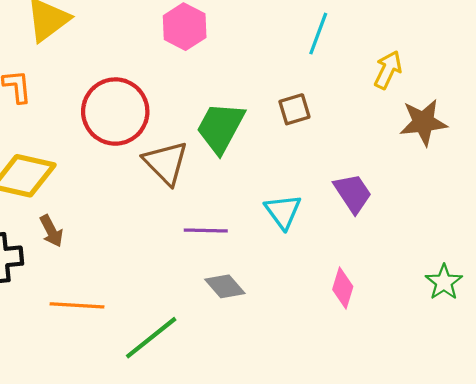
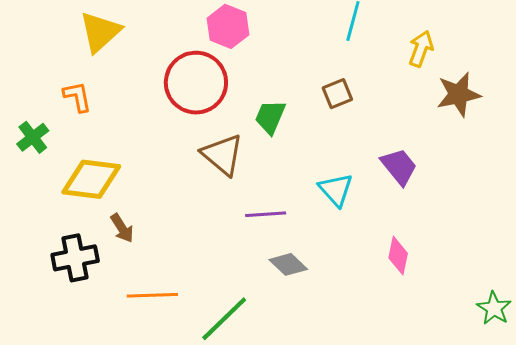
red circle: (115, 112) -> (196, 83), moved
green trapezoid: (220, 127) -> (270, 117), size x0.7
green star: (444, 282) -> (494, 308), moved

